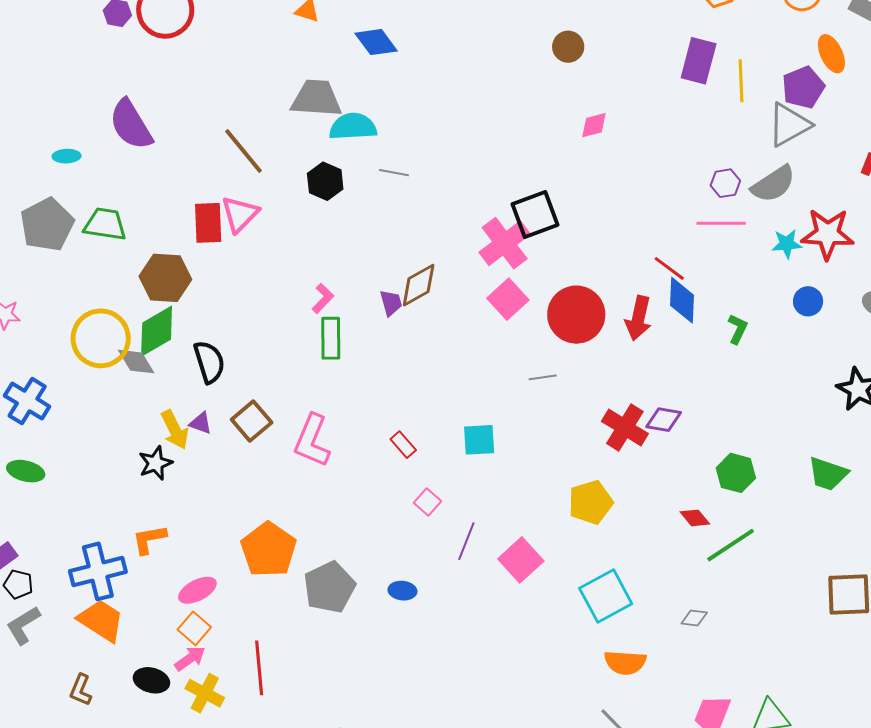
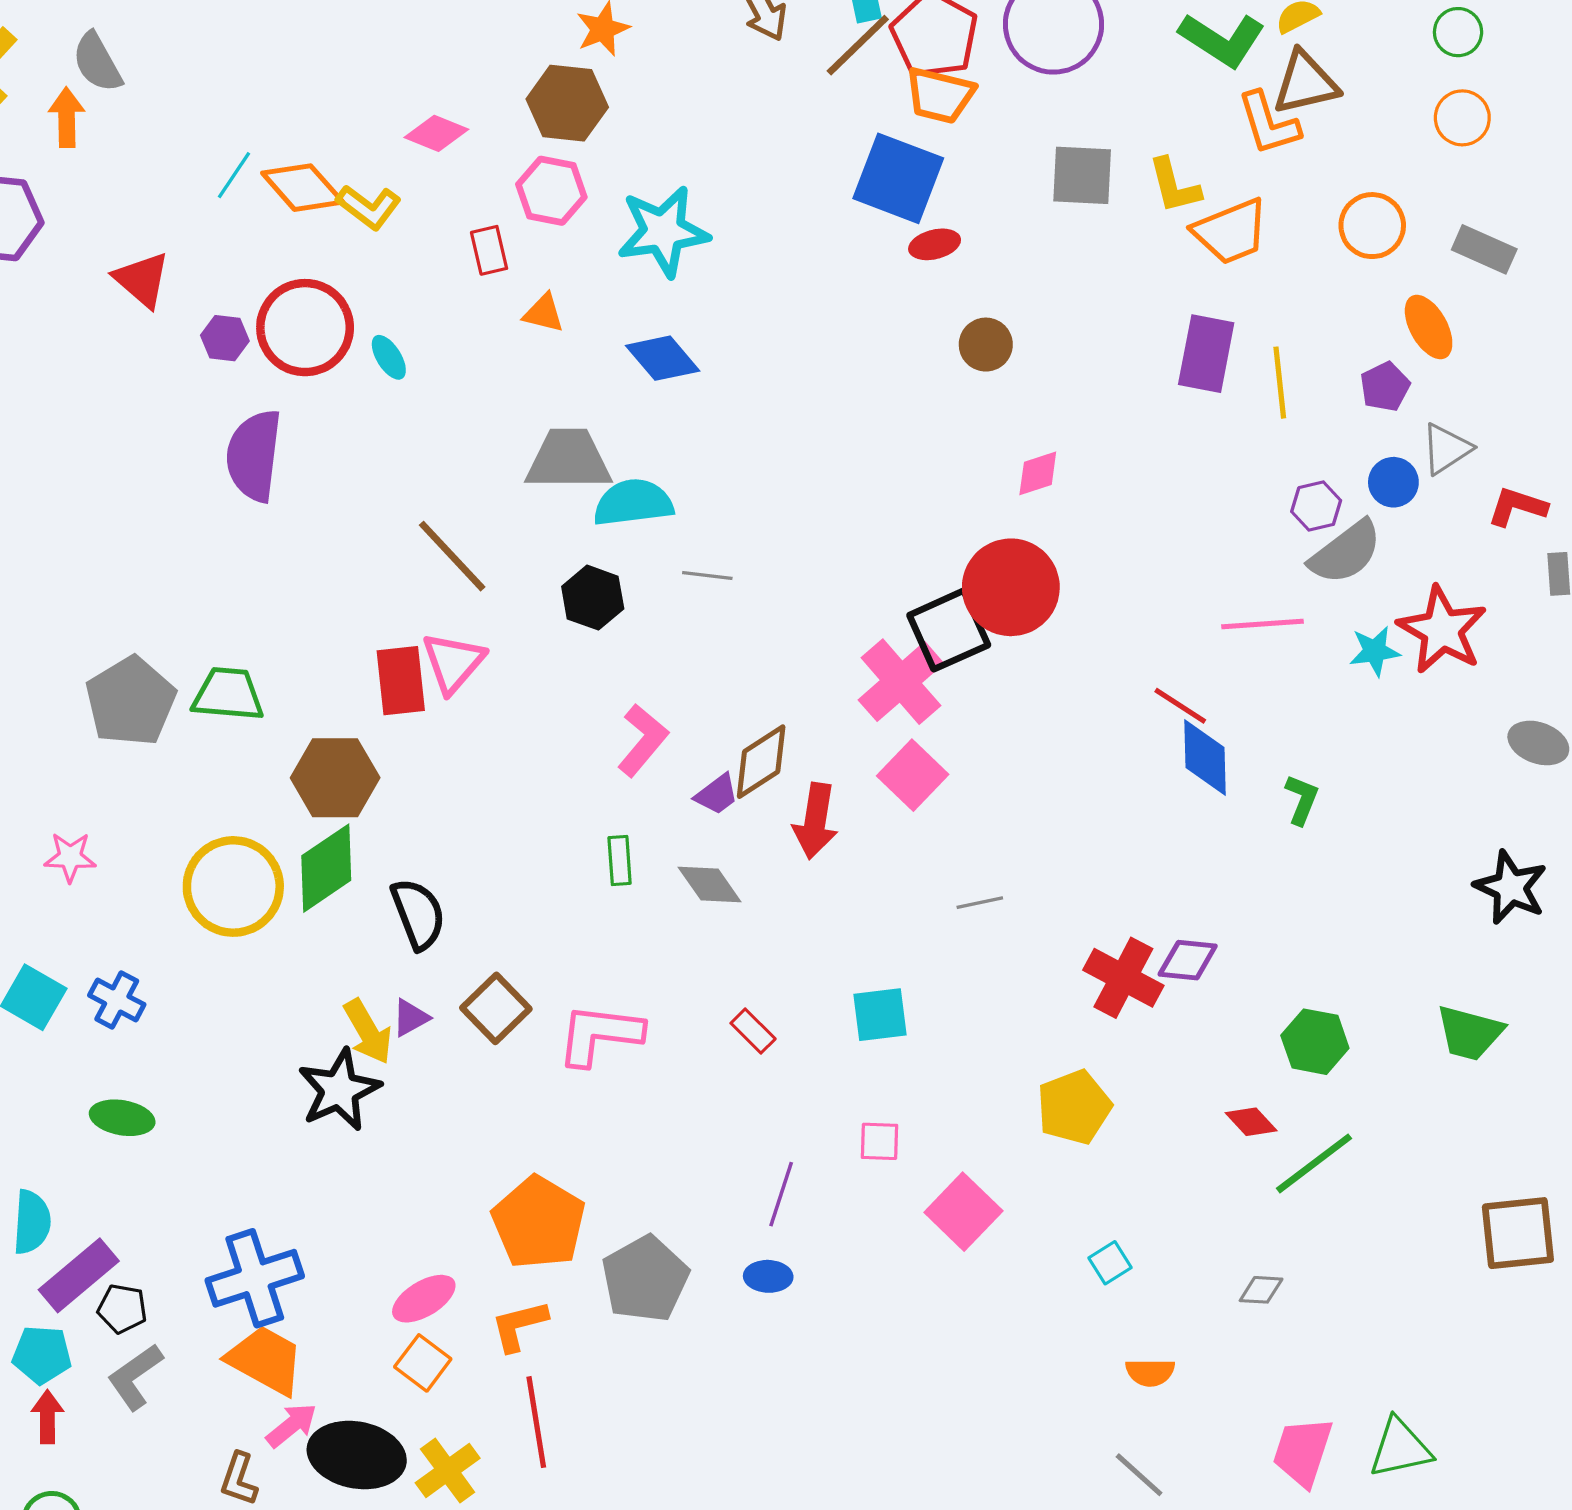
purple pentagon: (803, 87) -> (1385, 387), size x0.7
purple semicircle: (131, 125) -> (254, 455), moved, turned 42
gray triangle: (789, 125) -> (1446, 449), moved, size x0.7
cyan ellipse: (67, 156) -> (389, 357), moved, turned 64
purple hexagon: (725, 183) -> (1316, 506), moved
red star: (827, 234) -> (1442, 630), turned 30
pink L-shape: (323, 298) -> (643, 740), moved, size x1.4
blue circle: (808, 301) -> (1393, 482), moved
purple trapezoid: (391, 303) -> (717, 794), turned 72
red circle: (576, 315) -> (1011, 587), moved
red arrow: (638, 318) -> (815, 821), moved
green rectangle: (331, 338) -> (620, 860), size x0.7
gray diamond: (136, 362) -> (710, 885), moved
blue cross: (27, 401) -> (117, 1000), size x0.7
purple triangle: (201, 423) -> (411, 1018), turned -45
pink L-shape: (312, 441) -> (600, 1035), turned 78
black star: (156, 463) -> (339, 1090), size x1.4
pink square: (427, 502) -> (879, 1141), moved, turned -36
orange L-shape: (149, 539) -> (519, 1326), moved
purple line: (466, 541) -> (781, 1194), moved
cyan square: (606, 596) -> (1110, 1263), size x0.5
pink arrow: (190, 658) -> (292, 1425), moved
orange semicircle: (625, 663) -> (1150, 1372), size x0.7
black ellipse: (151, 680) -> (357, 1455), size x1.6
yellow cross: (205, 693) -> (448, 1471), turned 30

